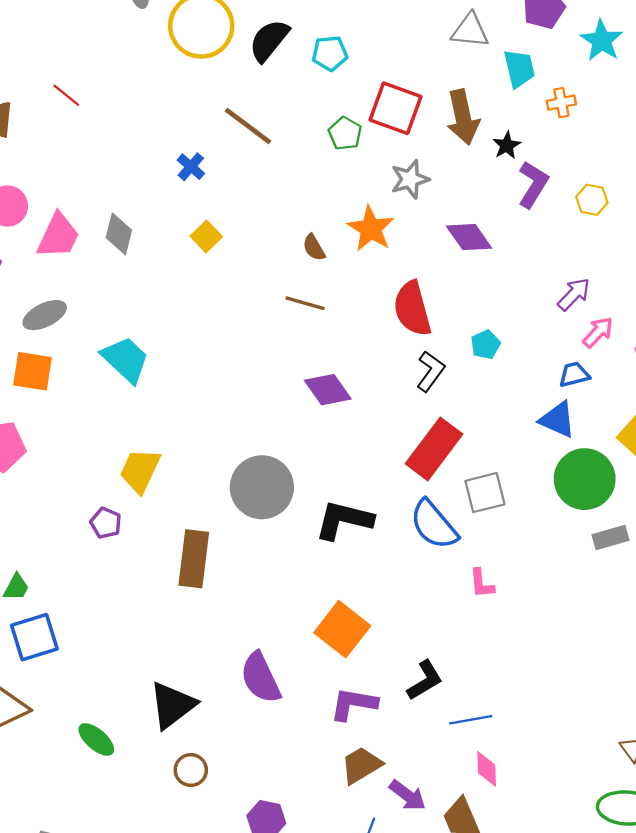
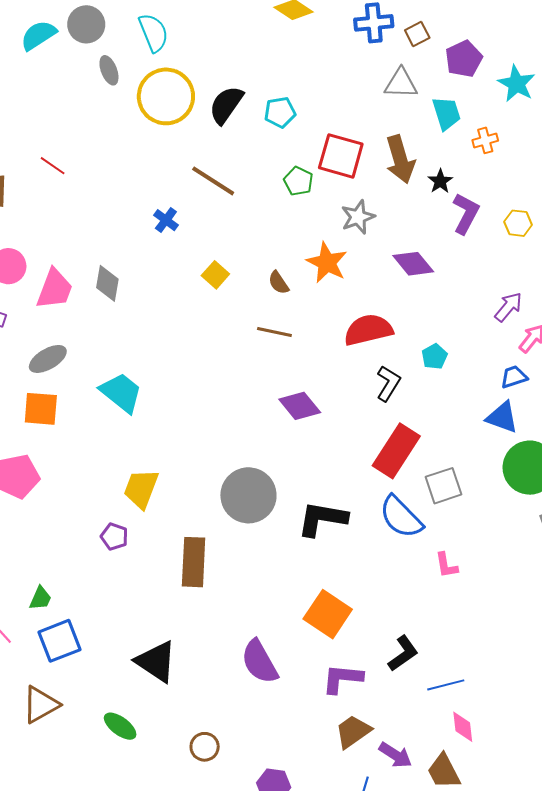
yellow square: (206, 236) -> (215, 275), moved
red semicircle: (412, 309) -> (368, 330), turned 96
black triangle: (172, 705) -> (156, 661), moved, turned -45

